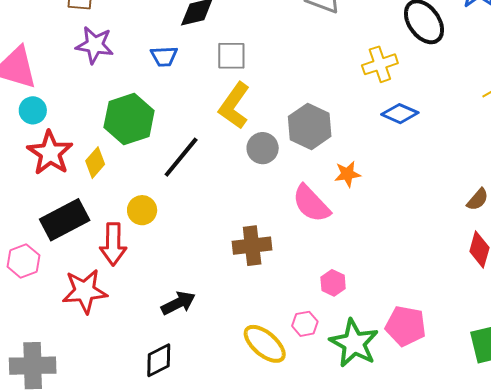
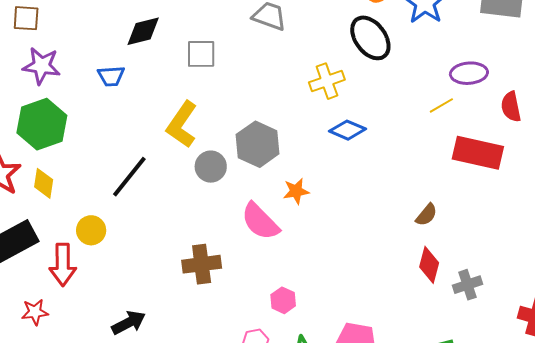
gray square: (231, 56) -> (201, 54), moved
green hexagon: (129, 119) -> (42, 124), moved
yellow diamond: (95, 163) -> (44, 183), turned -32
red star: (85, 291) -> (35, 312), size x0.6

